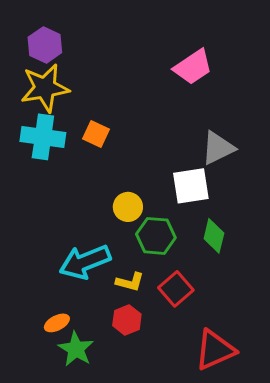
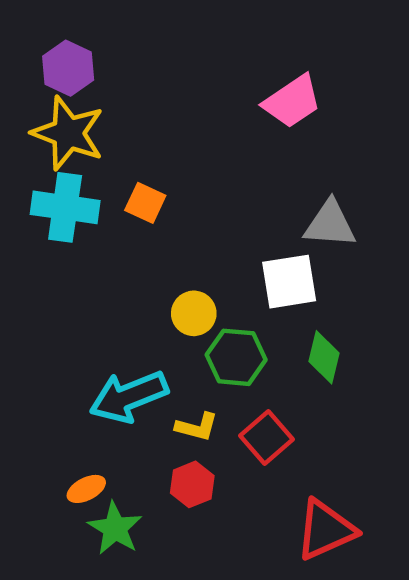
yellow star: (45, 88) -> (68, 133), turned 30
gray triangle: (218, 148) -> (330, 224), turned 30

